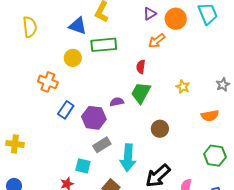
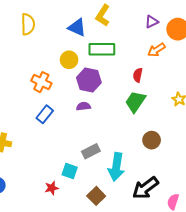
purple semicircle: (117, 102) -> (83, 106), moved
blue rectangle: (66, 110) -> (45, 114), moved
purple hexagon: (94, 118) -> (89, 80), moved

